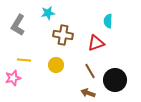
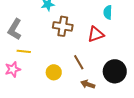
gray L-shape: (18, 25) -> (15, 29), moved
yellow circle: (56, 65) -> (54, 72), moved
brown line: (90, 71) -> (79, 62), moved

